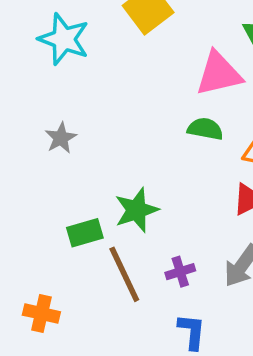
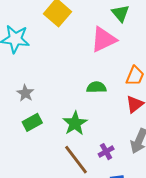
green semicircle: (205, 129) -> (96, 87), moved
green rectangle: (85, 233) -> (32, 122), moved

